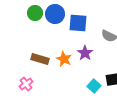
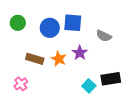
green circle: (35, 13) -> (18, 23), moved
blue circle: (55, 14) -> (50, 28), moved

